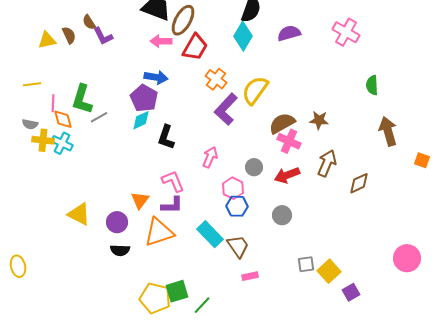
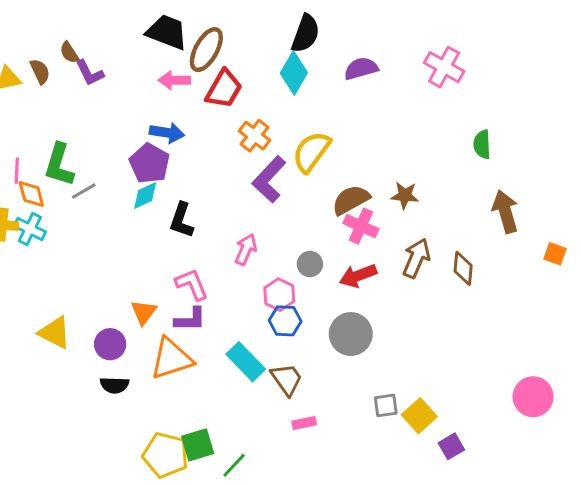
brown diamond: (359, 183) -> (463, 268), moved, turned -60
gray circle: (282, 215) -> (351, 334), size x1.5

